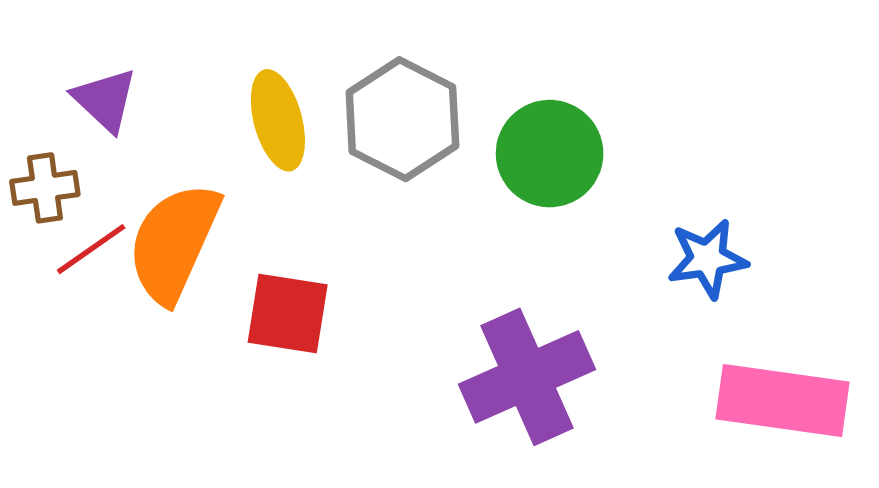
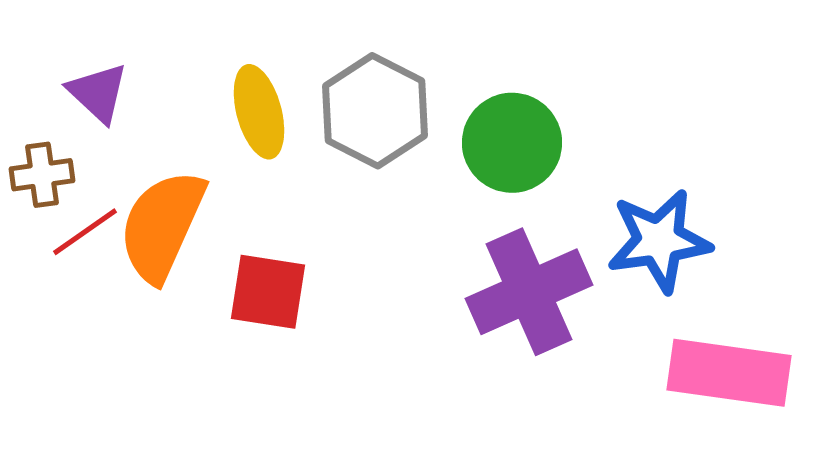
blue star: (707, 259) -> (659, 241), size x1.4
purple cross: (527, 377) -> (529, 292), moved

